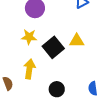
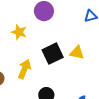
yellow star: (29, 37) -> (19, 32), moved

